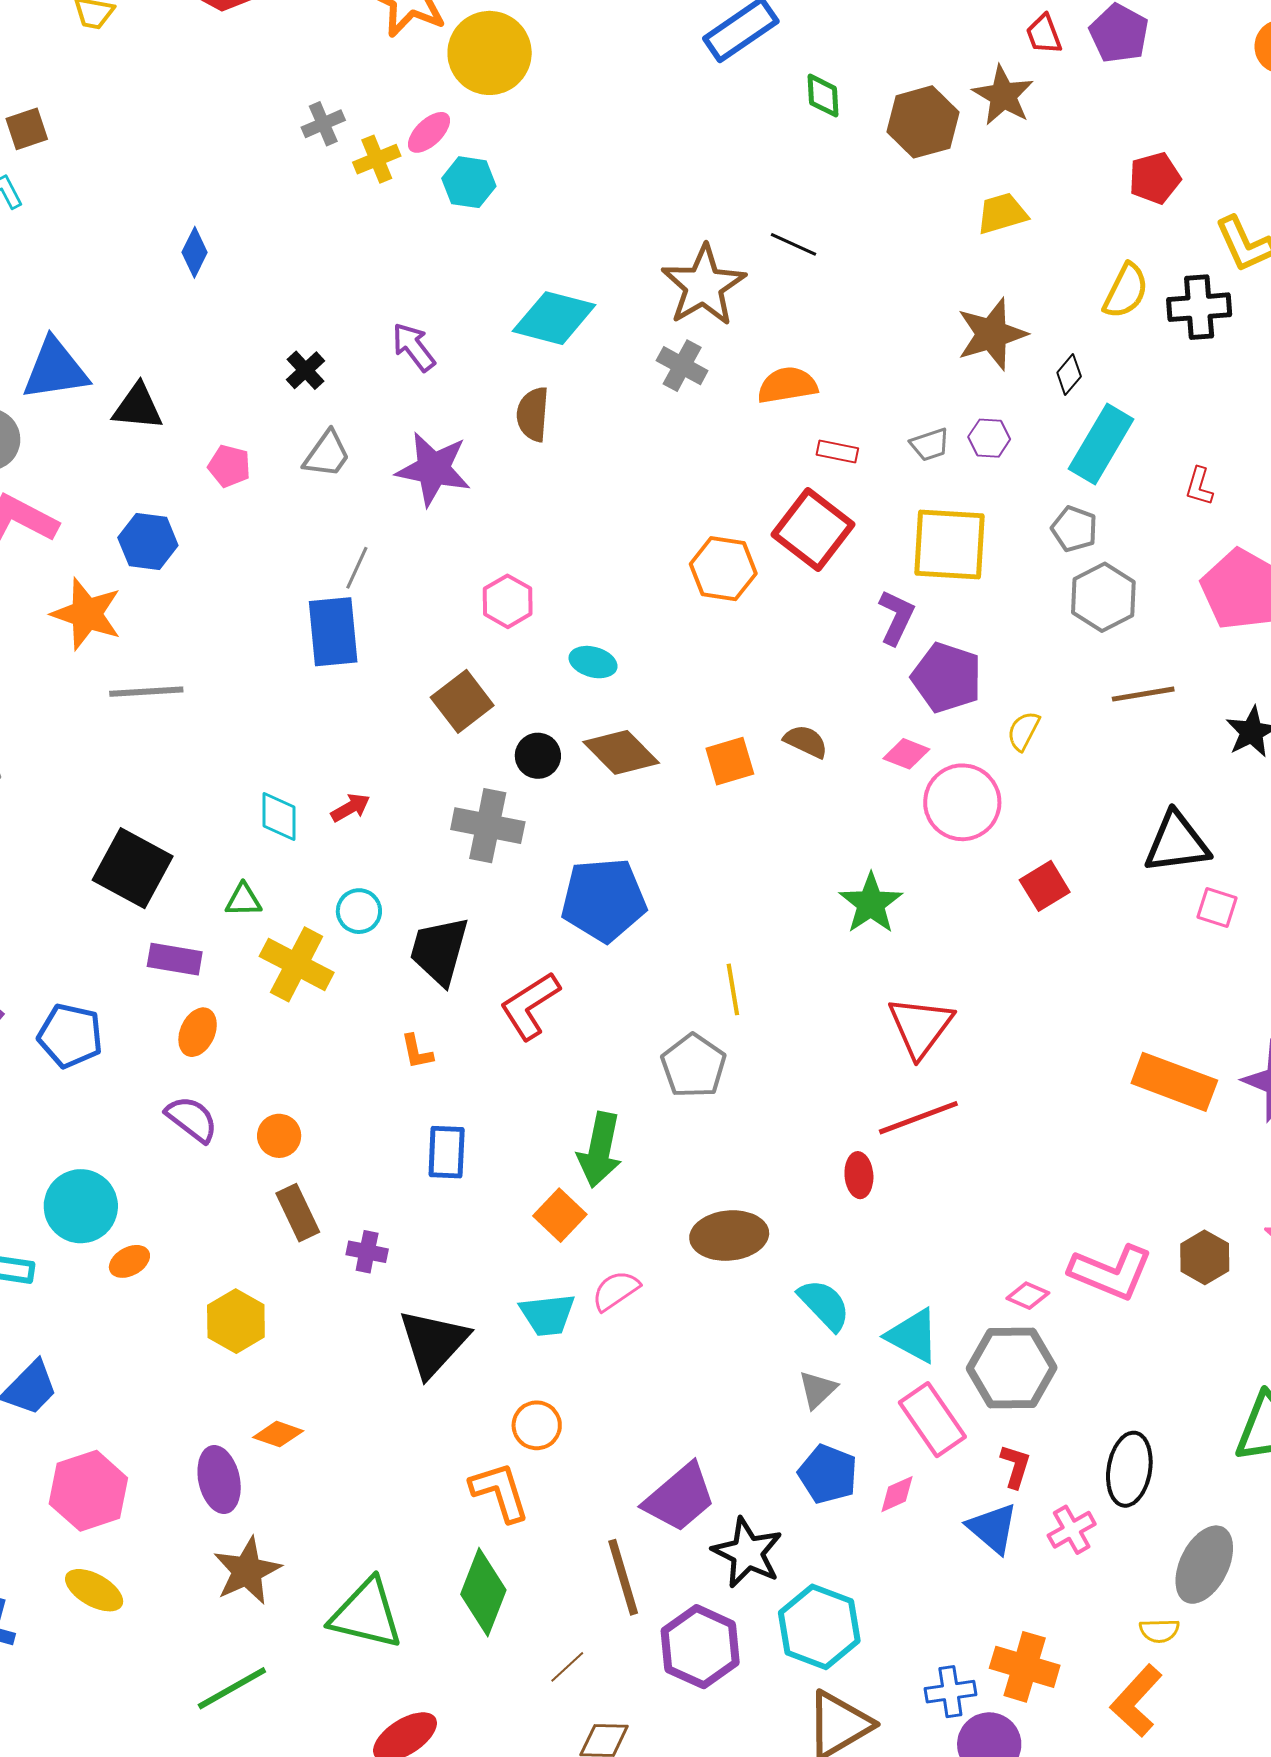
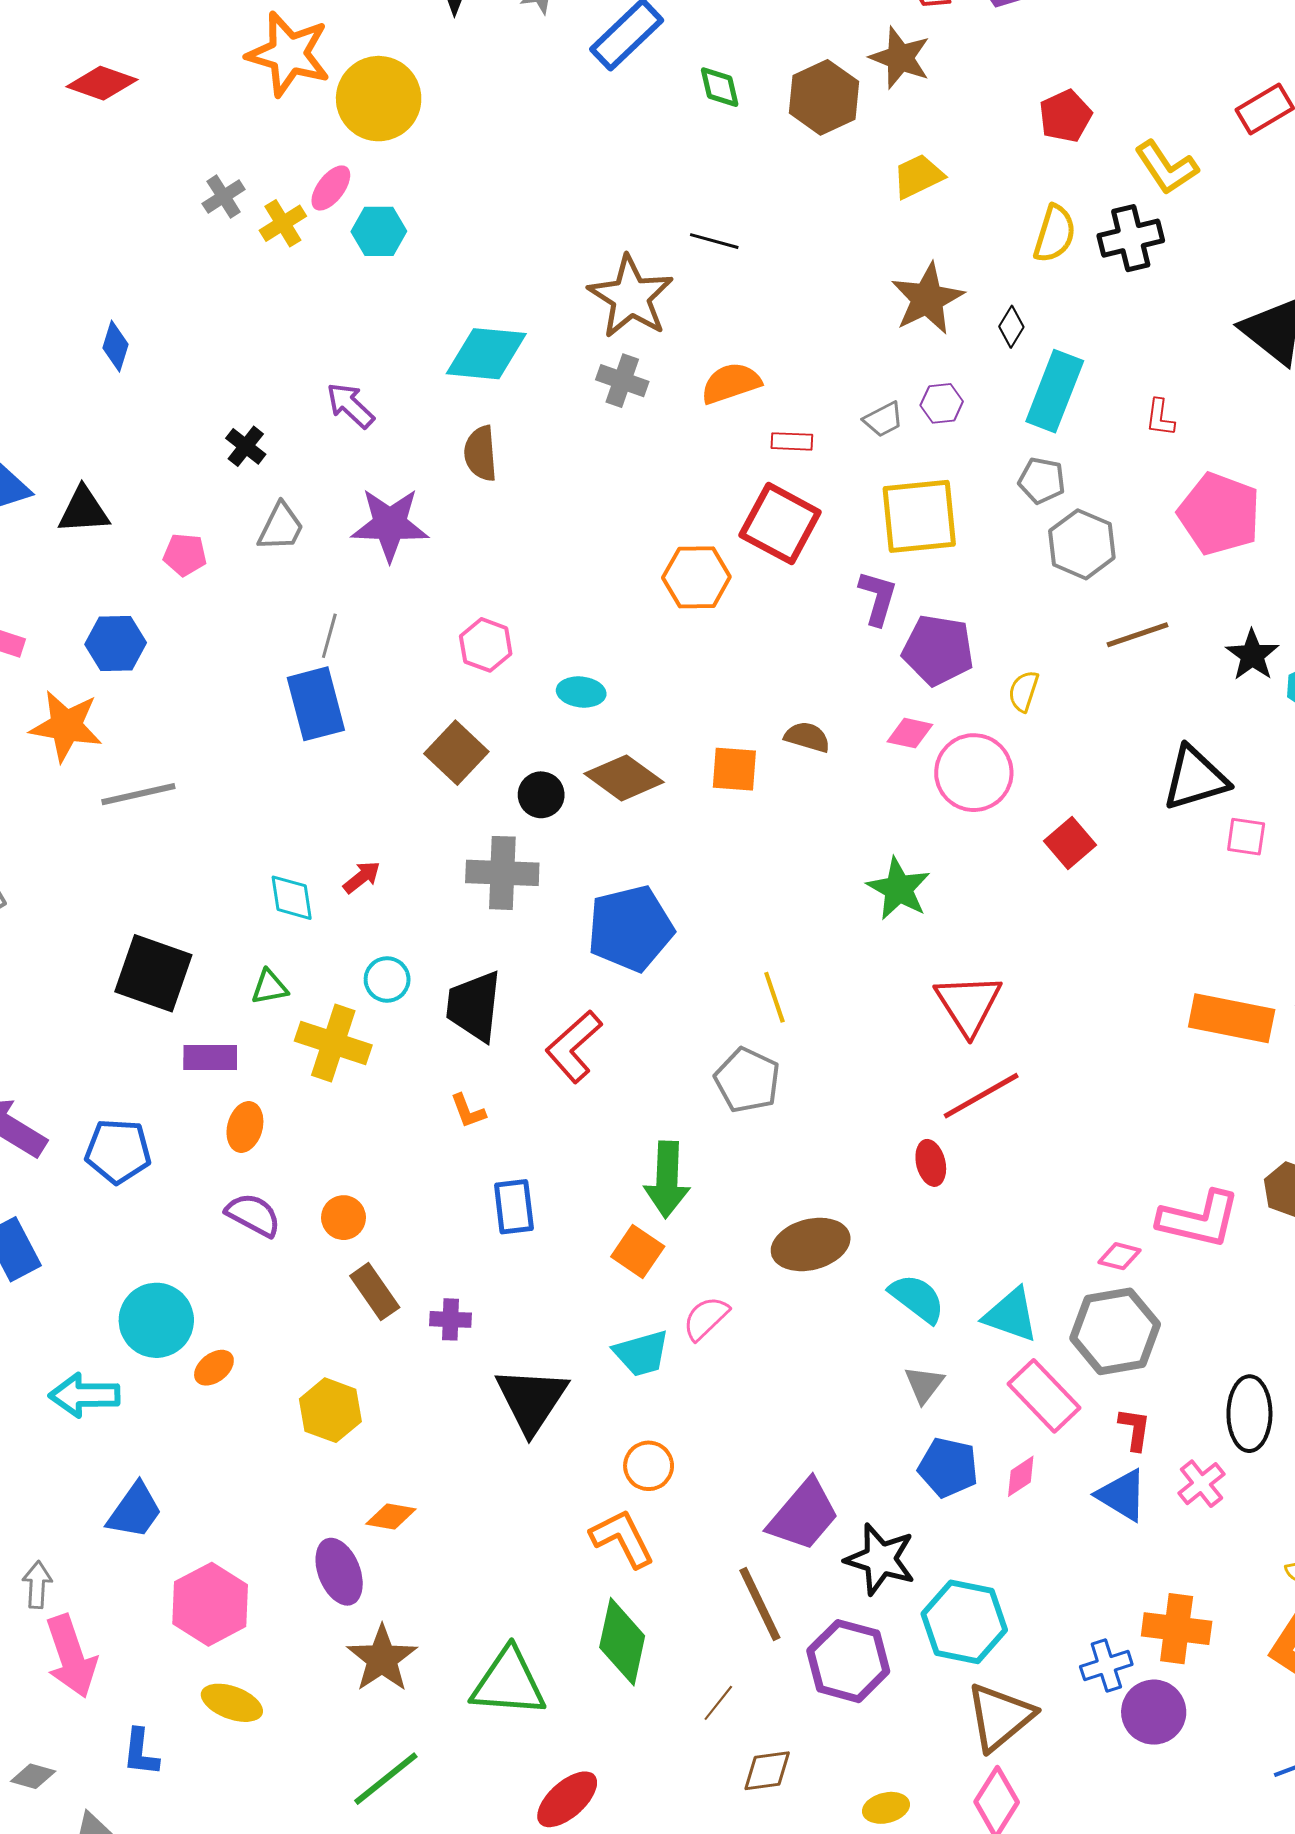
orange square: (730, 761) -> (734, 769), turned 30

